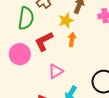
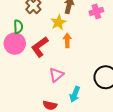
green semicircle: (26, 18) -> (18, 27), size x0.6
pink circle: (20, 54) -> (15, 44), moved

